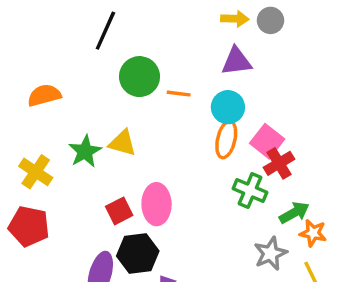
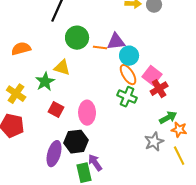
purple triangle: (236, 61) -> (116, 42), moved
orange ellipse: (226, 140) -> (128, 75), turned -45
yellow triangle: (122, 143) -> (62, 68), moved
green cross: (250, 191) -> (127, 97), moved
red square: (119, 211) -> (56, 110), moved, turned -35

